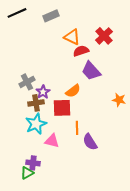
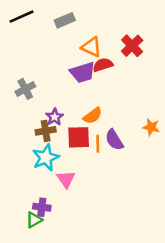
purple trapezoid: (91, 71) -> (82, 72), moved, turned -65
gray cross: (27, 82) -> (25, 89), moved
orange line: (77, 128) -> (98, 144), moved
pink triangle: (52, 141) -> (66, 179), turned 42
purple semicircle: (90, 142) -> (114, 140), moved

